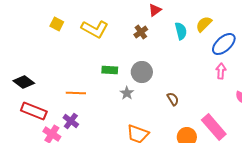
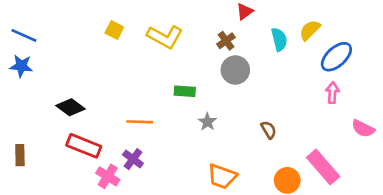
gray circle: (142, 72) -> (235, 70), moved

